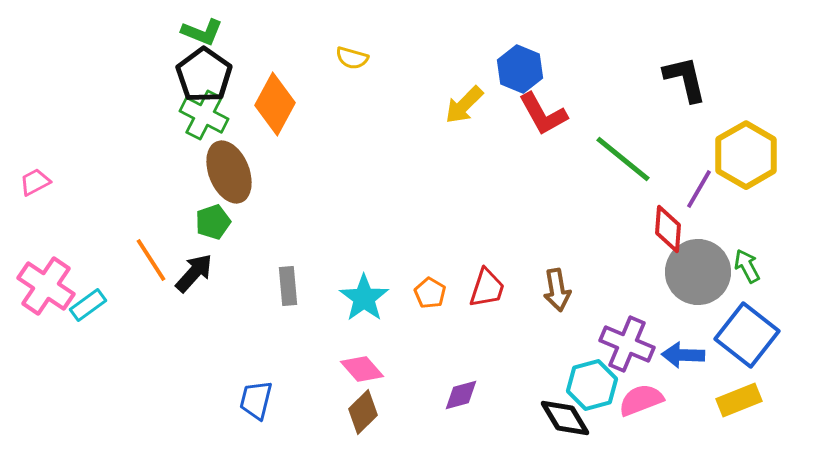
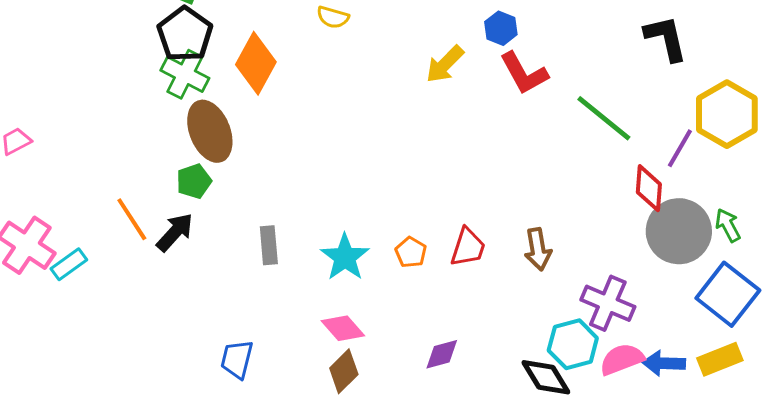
blue hexagon: (520, 69) -> (501, 28), size x0.7
blue arrow: (683, 355) -> (664, 363), moved

